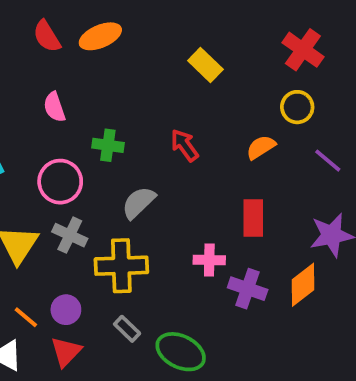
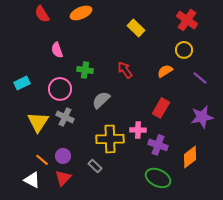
red semicircle: (47, 36) -> (42, 14), moved
red rectangle: (253, 218) -> (161, 108), turned 30
yellow cross: (121, 266) -> (110, 139), moved
orange diamond: (303, 285) -> (190, 157), moved
green ellipse: (181, 352) -> (158, 178), moved

